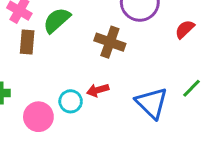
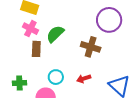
cyan circle: (71, 101) -> (56, 77), moved

